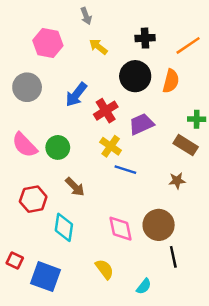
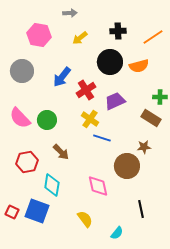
gray arrow: (86, 16) -> (70, 13), turned -72
yellow arrow: (98, 47) -> (80, 38), turned -77
orange semicircle: (171, 81) -> (139, 66), turned 60
brown circle: (159, 225) -> (127, 166), moved
blue square: (45, 277) -> (37, 211), moved

